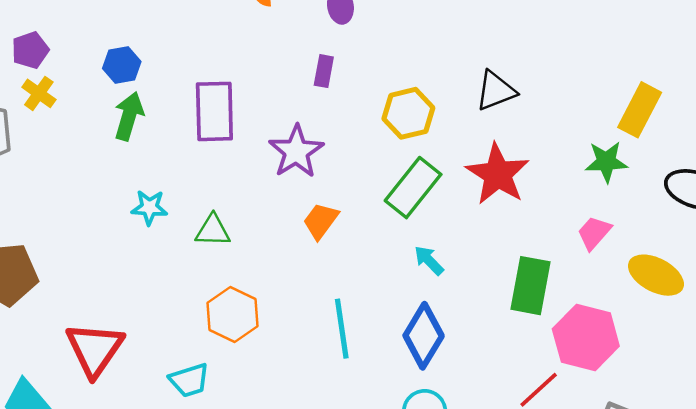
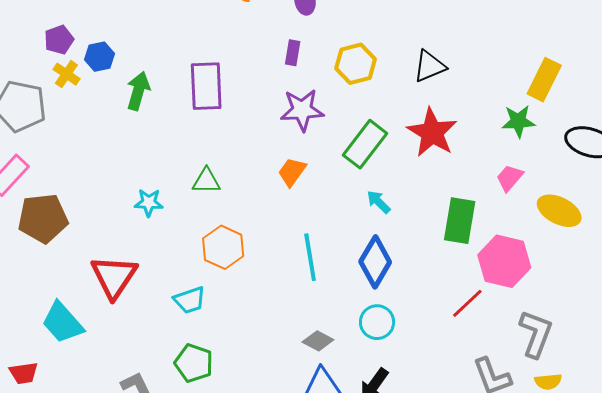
blue hexagon: (122, 65) -> (100, 57), moved
yellow hexagon: (408, 113) -> (356, 64), moved
purple star: (296, 151) -> (302, 110), moved, turned 30
cyan star: (149, 207) -> (149, 203), moved

